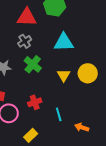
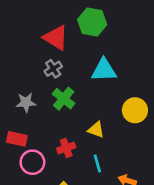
red triangle: (27, 17) -> (56, 38), turned 30
yellow triangle: (64, 75) -> (96, 130), moved, turned -40

